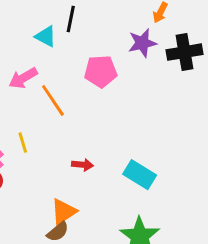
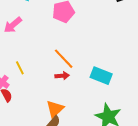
orange line: (53, 100) -> (64, 59), moved

